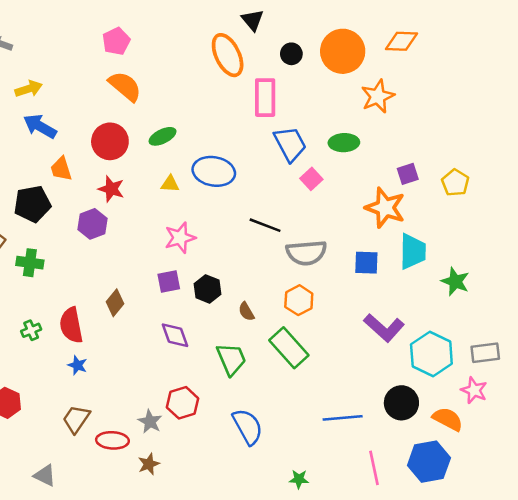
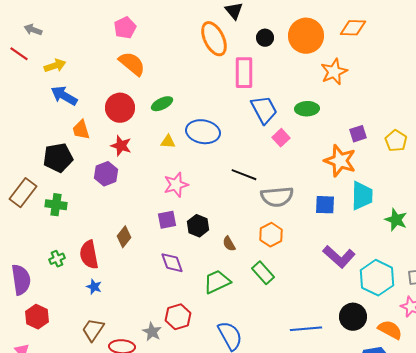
green rectangle: (289, 348) -> (263, 273), size x0.7
green trapezoid: (231, 359) -> (217, 282), turned -92

